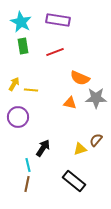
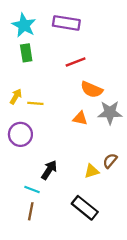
red line: (55, 52) -> (76, 62), moved
cyan line: (28, 165) -> (32, 189), turned -56

